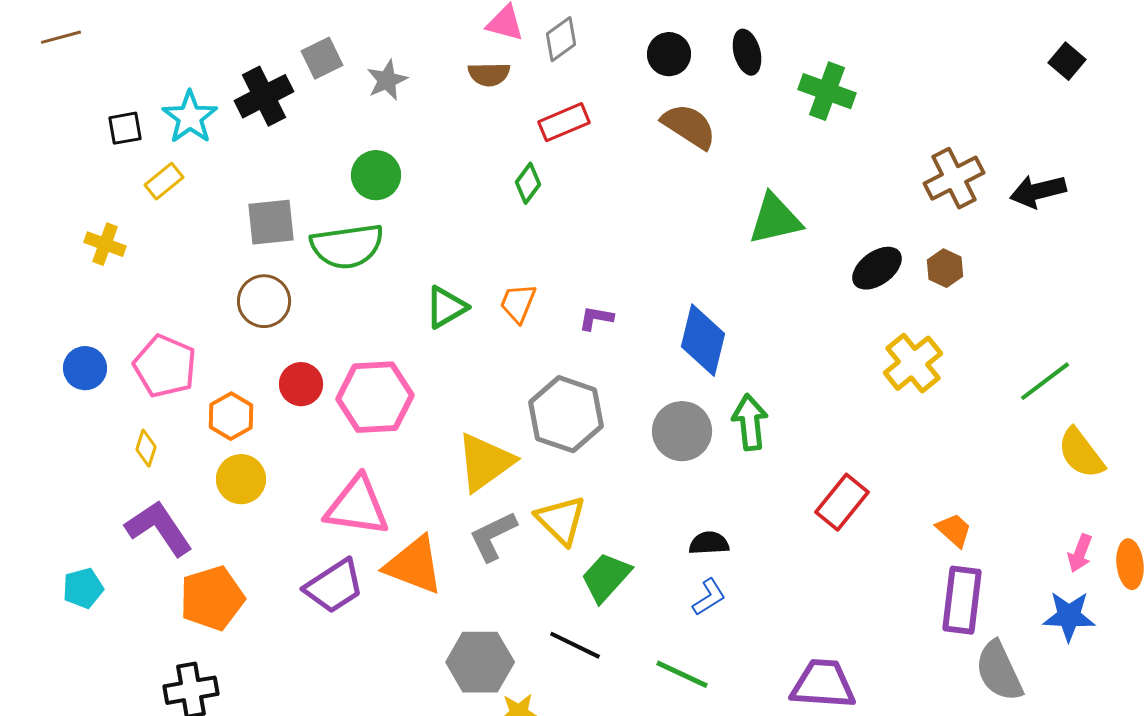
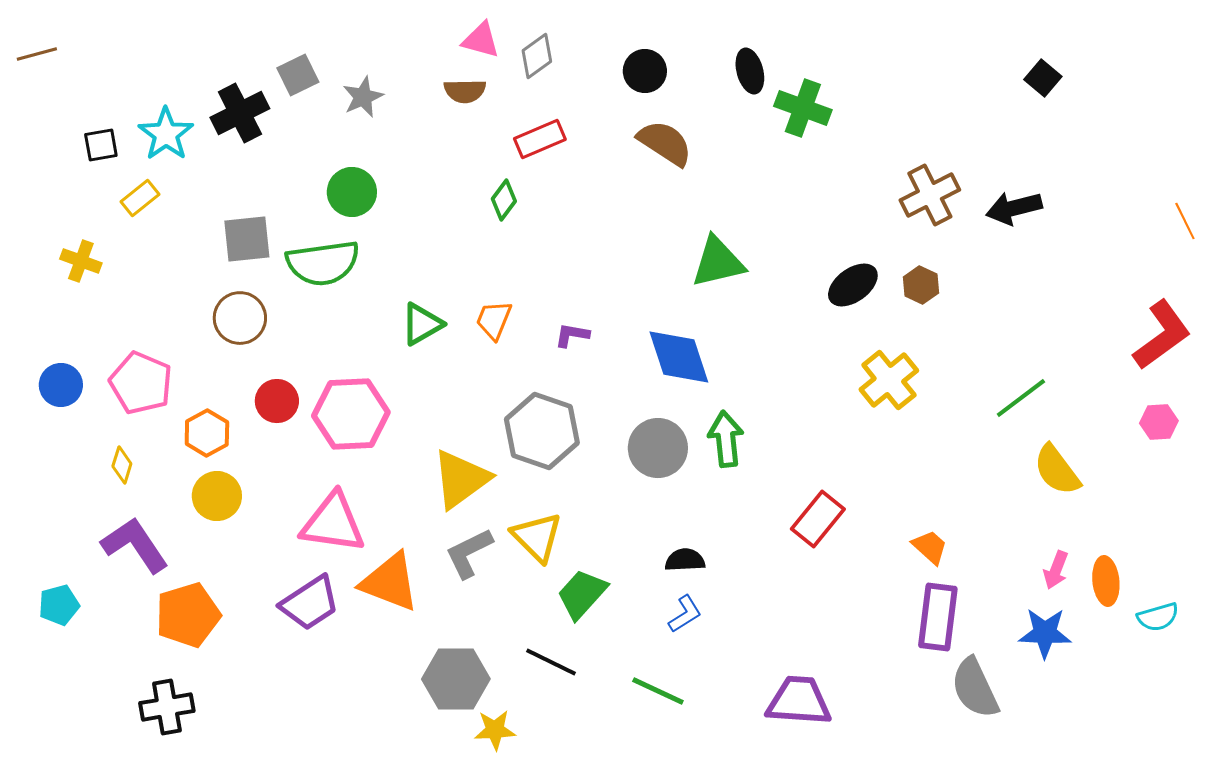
black ellipse: (747, 52) -> (750, 71), moved
green triangle: (775, 219) -> (718, 262), moved
blue diamond: (703, 340) -> (679, 357), turned -32

